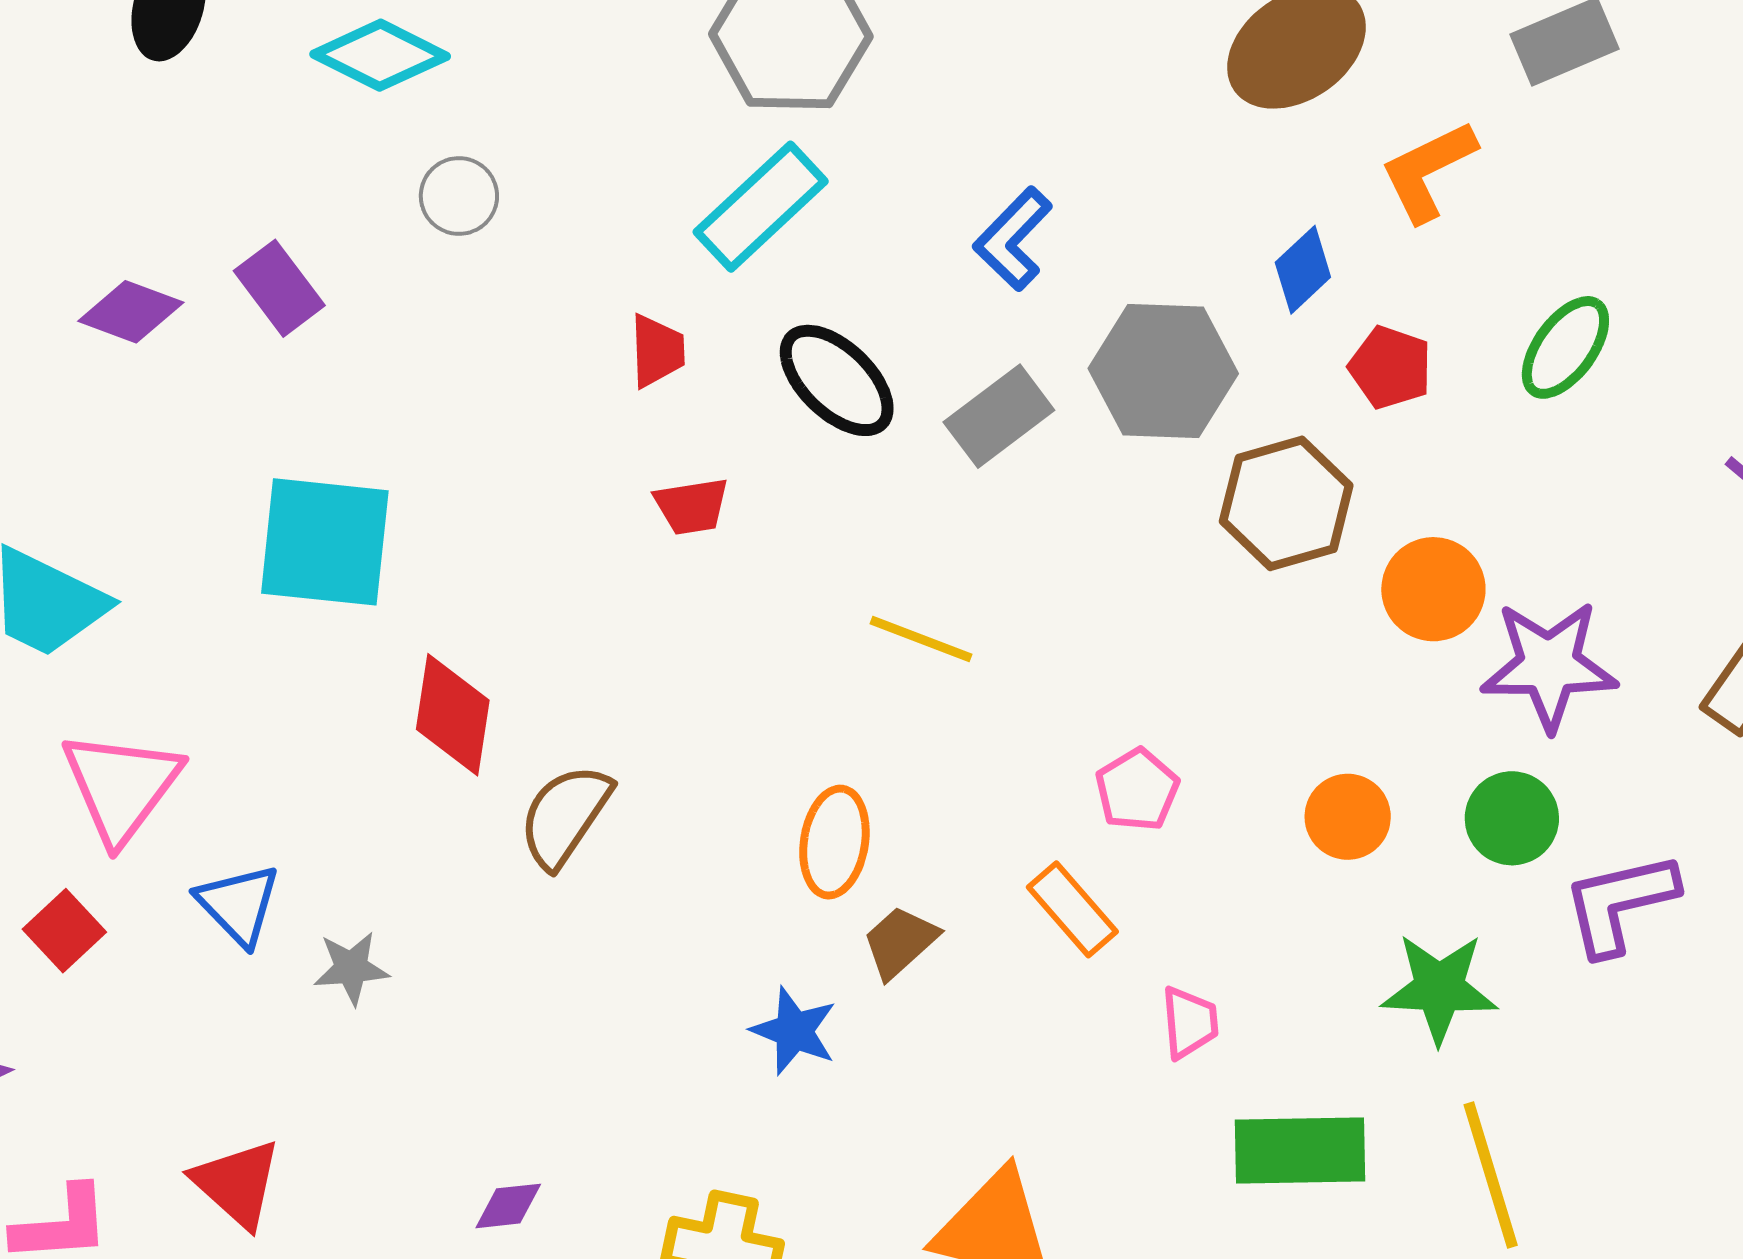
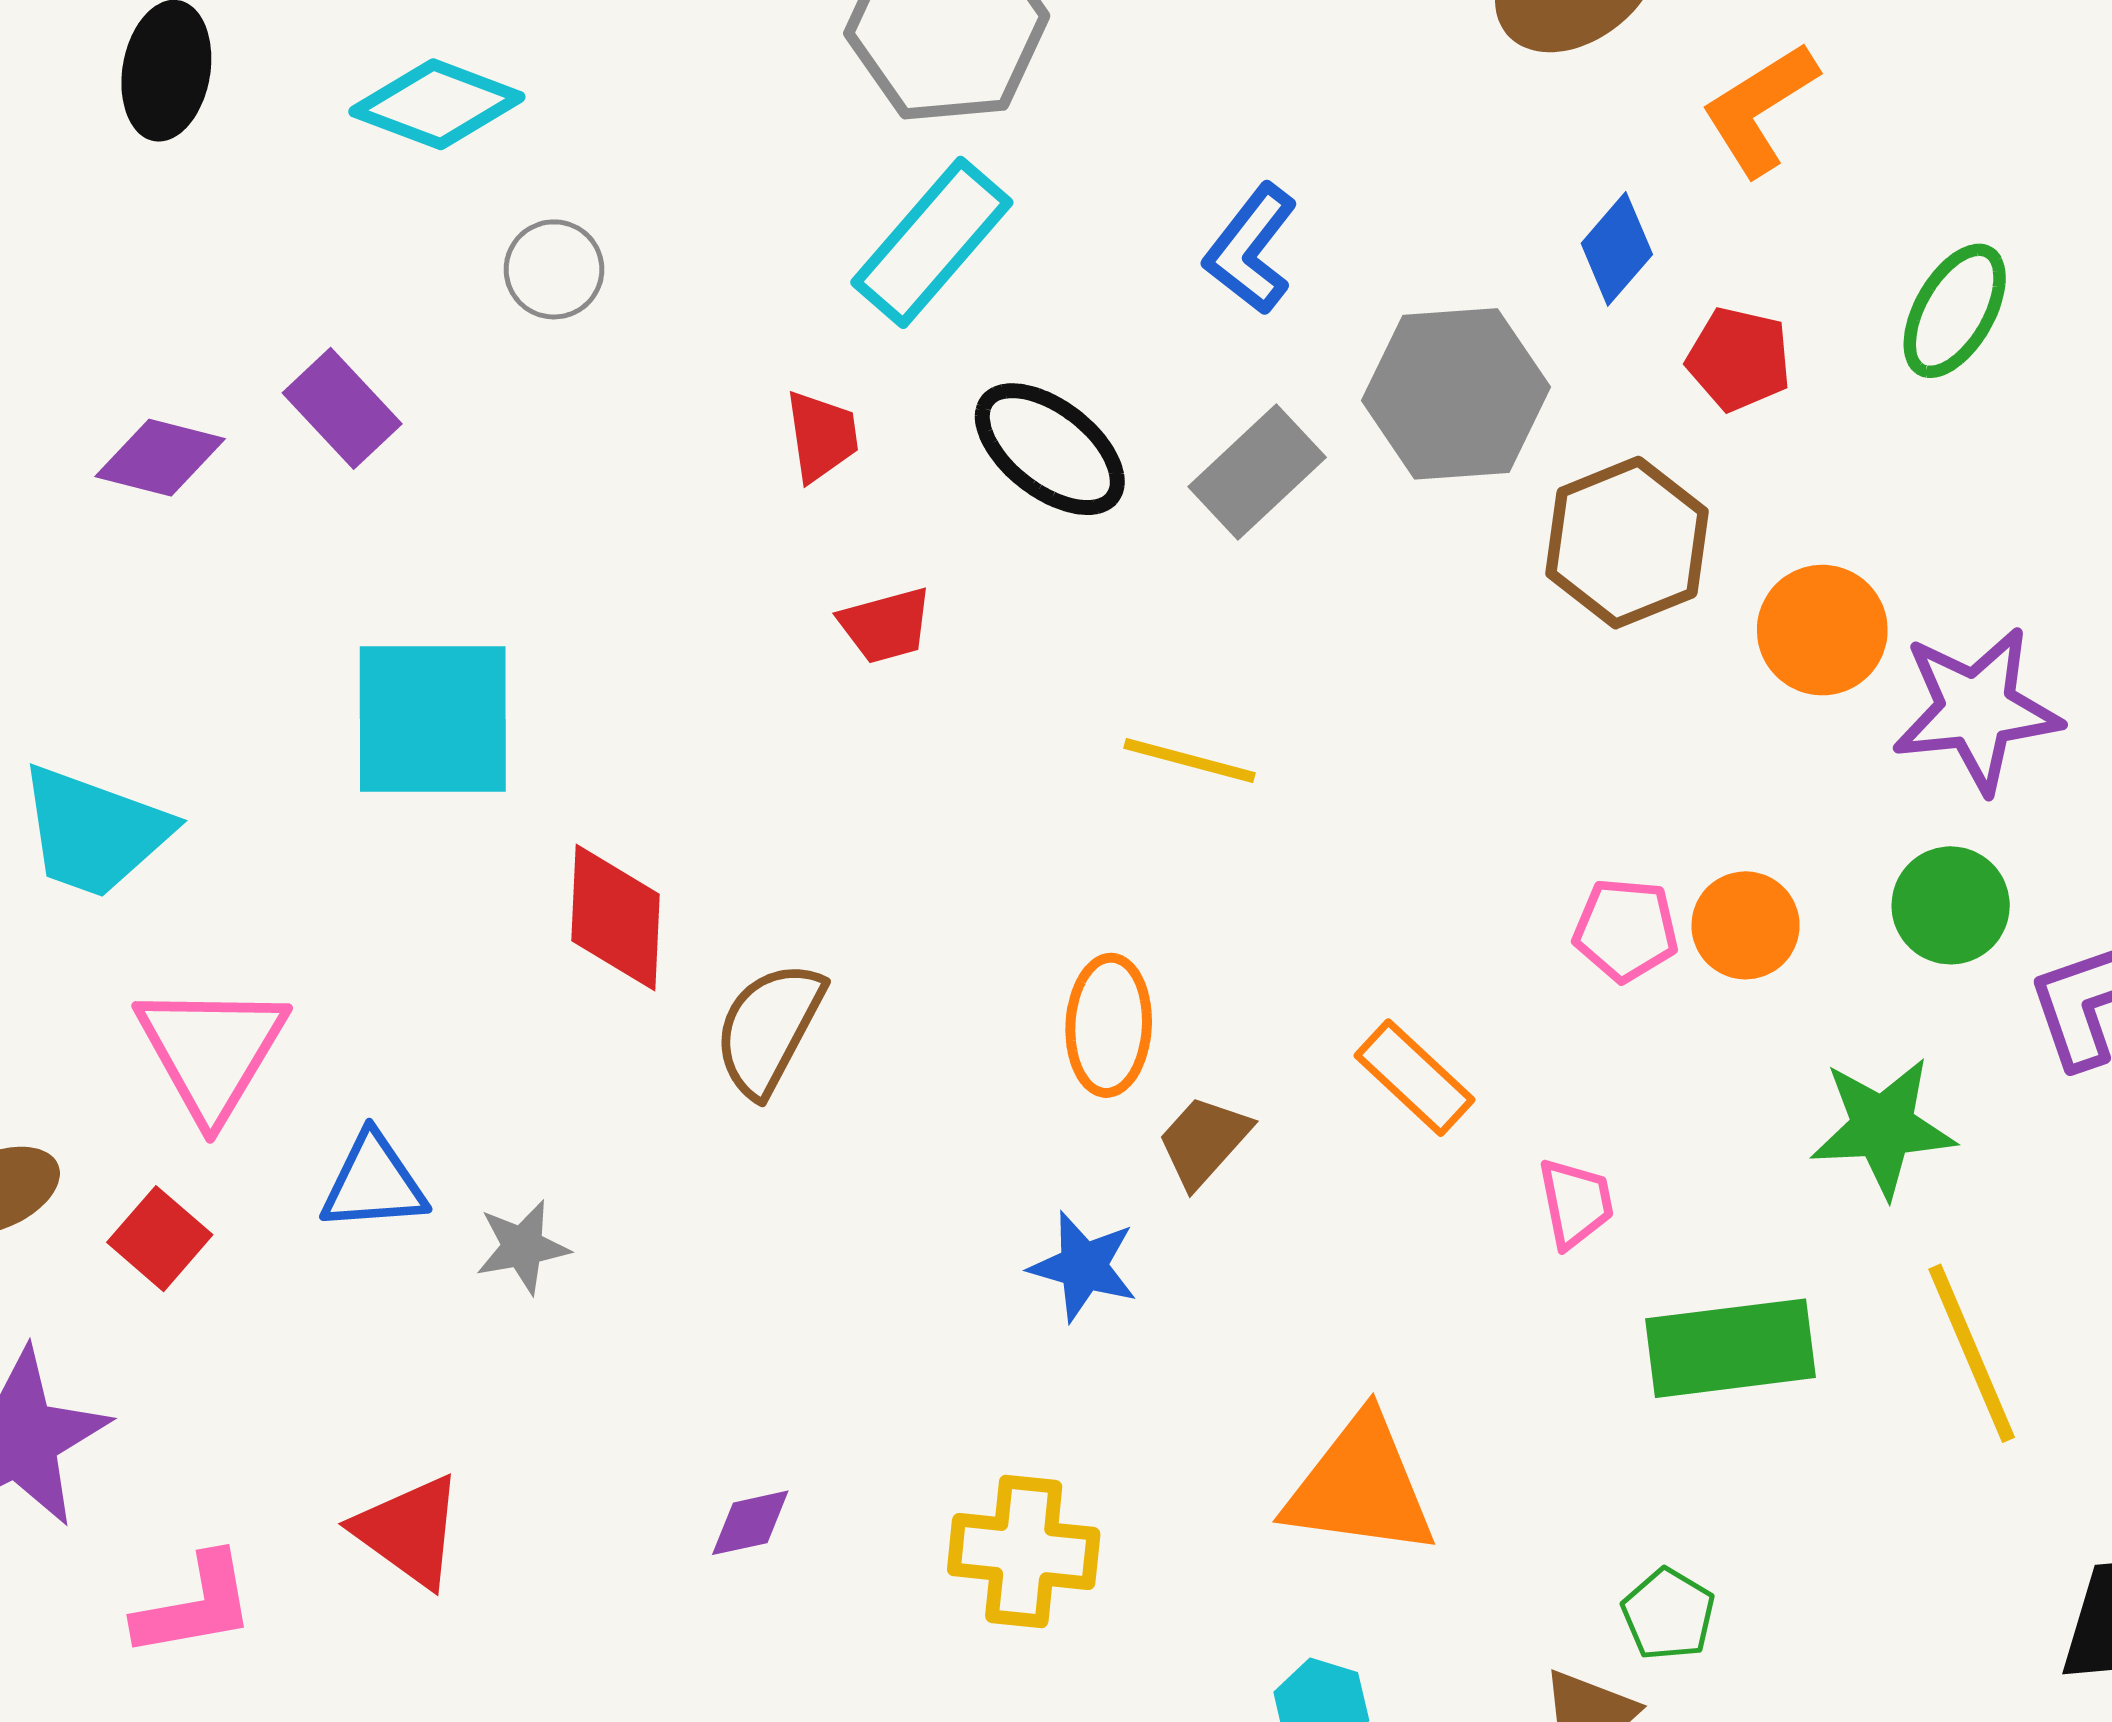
pink pentagon: (1137, 790) -> (1626, 930), moved, turned -30
blue triangle: (239, 904) -> (374, 1183), turned -44

